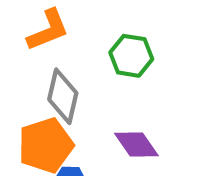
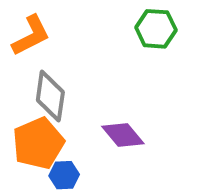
green hexagon: (131, 56) -> (156, 29), moved

